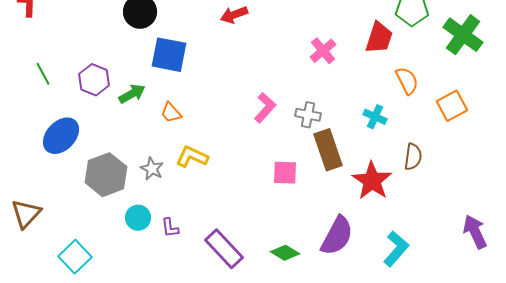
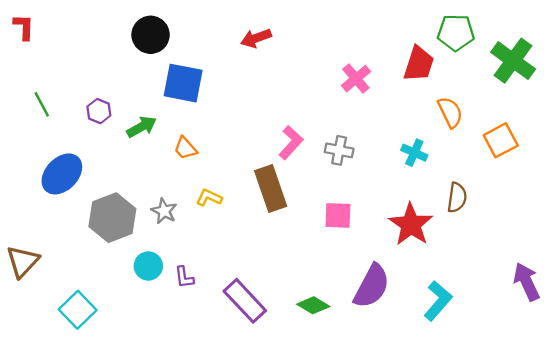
purple hexagon: (94, 80) -> (99, 111), size x0.7
brown rectangle: (328, 150) -> (271, 189), moved
yellow L-shape: (192, 157) -> (209, 198), size x0.7
pink square: (285, 173) -> (338, 215), moved

